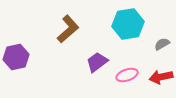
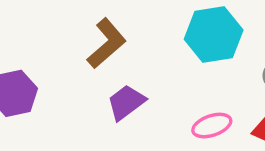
purple trapezoid: (97, 62) -> (126, 102), moved

